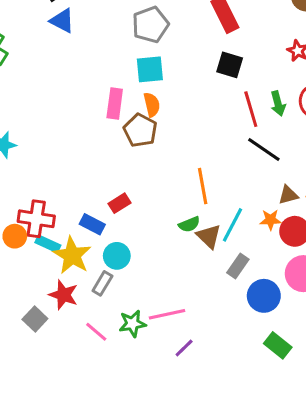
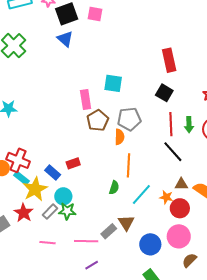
gray pentagon: (150, 25) -> (129, 119), moved
pink rectangle: (115, 104) -> (86, 100), turned -30
orange semicircle: (152, 105) -> (119, 137), moved
green semicircle: (189, 224) -> (114, 188), turned -64
brown triangle: (209, 236) -> (126, 223), moved
gray rectangle: (238, 266) -> (109, 231), moved
green star: (132, 324) -> (67, 211), moved
pink line: (96, 332) -> (47, 243), moved, turned -49

